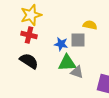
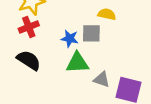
red cross: (29, 35) -> (29, 27), turned -35
gray triangle: (77, 72) -> (102, 79), moved

